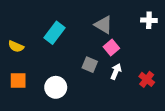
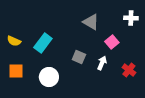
cyan rectangle: (55, 33) -> (43, 43), moved
pink square: (111, 48) -> (112, 42), moved

